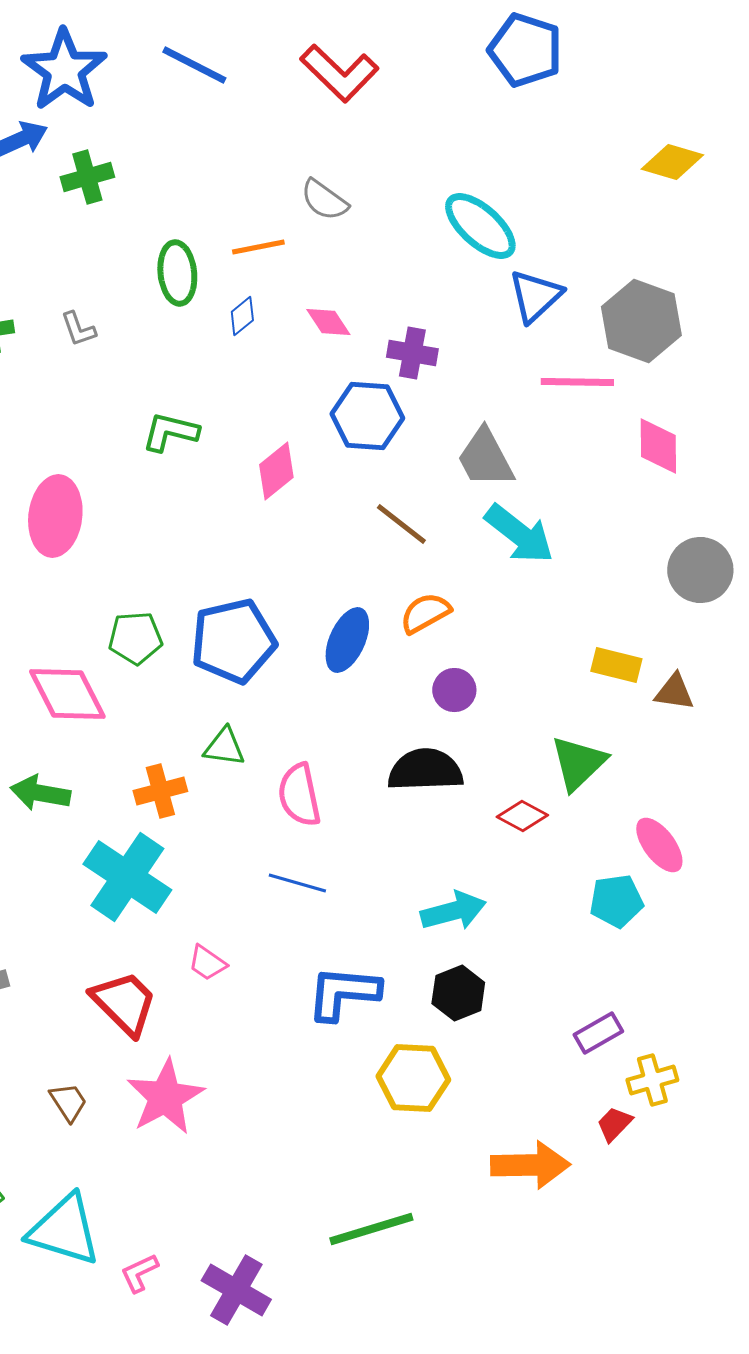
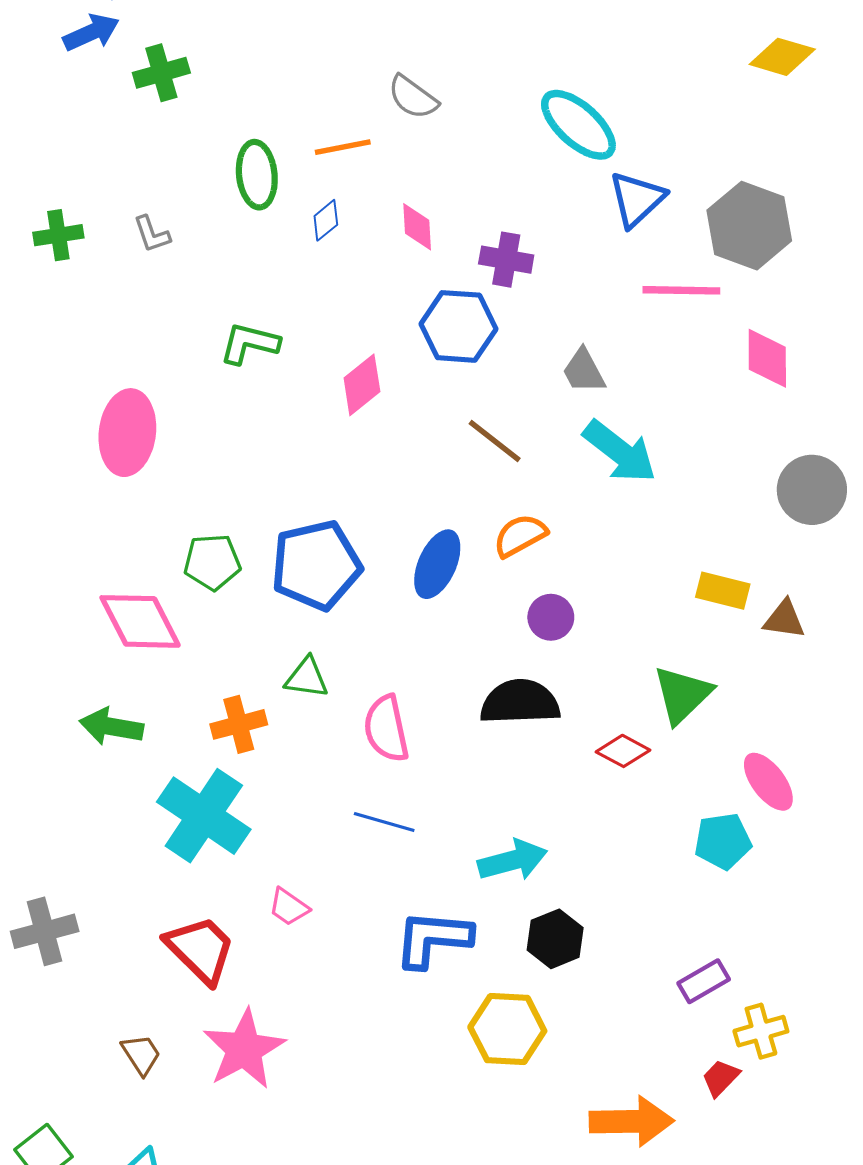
pink diamond: (328, 322) -> (417, 227), turned 30
gray trapezoid: (485, 458) -> (584, 371), size x0.7
cyan arrow: (453, 911) -> (513, 860), moved

